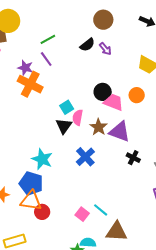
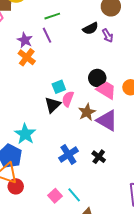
orange cross: (30, 84) -> (27, 57), size x0.7
blue cross: (85, 157) -> (68, 154), moved
black cross: (133, 158) -> (99, 157), moved

